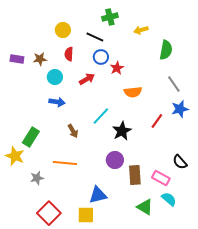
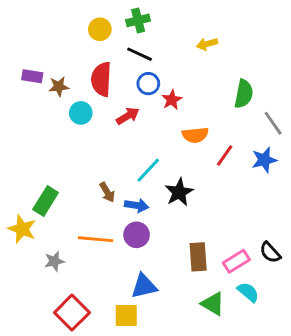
green cross: (110, 17) -> (138, 20), moved
yellow circle: (63, 30) -> (100, 29), moved
green semicircle: (166, 50) -> (244, 94), moved
red semicircle: (69, 54) -> (101, 79), size x1.6
purple rectangle: (17, 59) -> (32, 76), moved
gray line: (174, 84) -> (273, 123), moved
blue arrow: (57, 102) -> (137, 205), moved
red line: (157, 121) -> (225, 156), moved
purple circle: (115, 160) -> (137, 235), moved
black semicircle: (180, 162) -> (270, 252), moved
pink rectangle: (161, 178) -> (236, 261), turned -60

